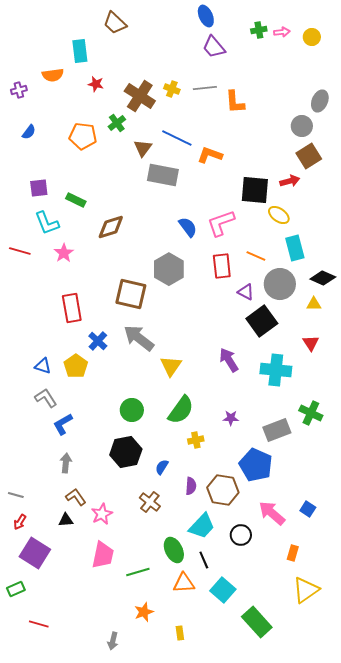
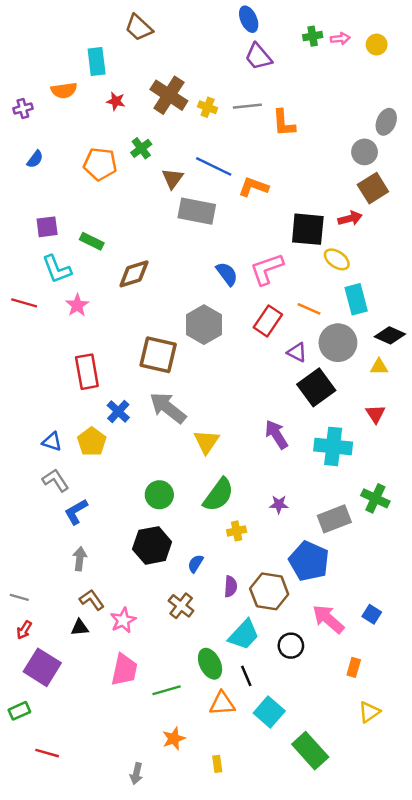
brown cross: (140, 96) -> (169, 95), moved
red rectangle: (222, 266) -> (268, 321), turned 40
yellow triangle: (306, 590) -> (369, 712), size x0.7

